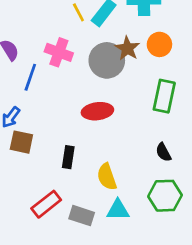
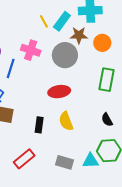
brown star: (127, 48) -> (79, 35), moved, turned -30
yellow semicircle: (107, 177) -> (66, 121), moved
cyan triangle: (118, 210) -> (90, 161), moved
gray rectangle: (82, 216) -> (65, 162), moved

